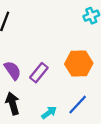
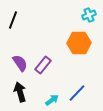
orange hexagon: (79, 64) -> (79, 43), moved

